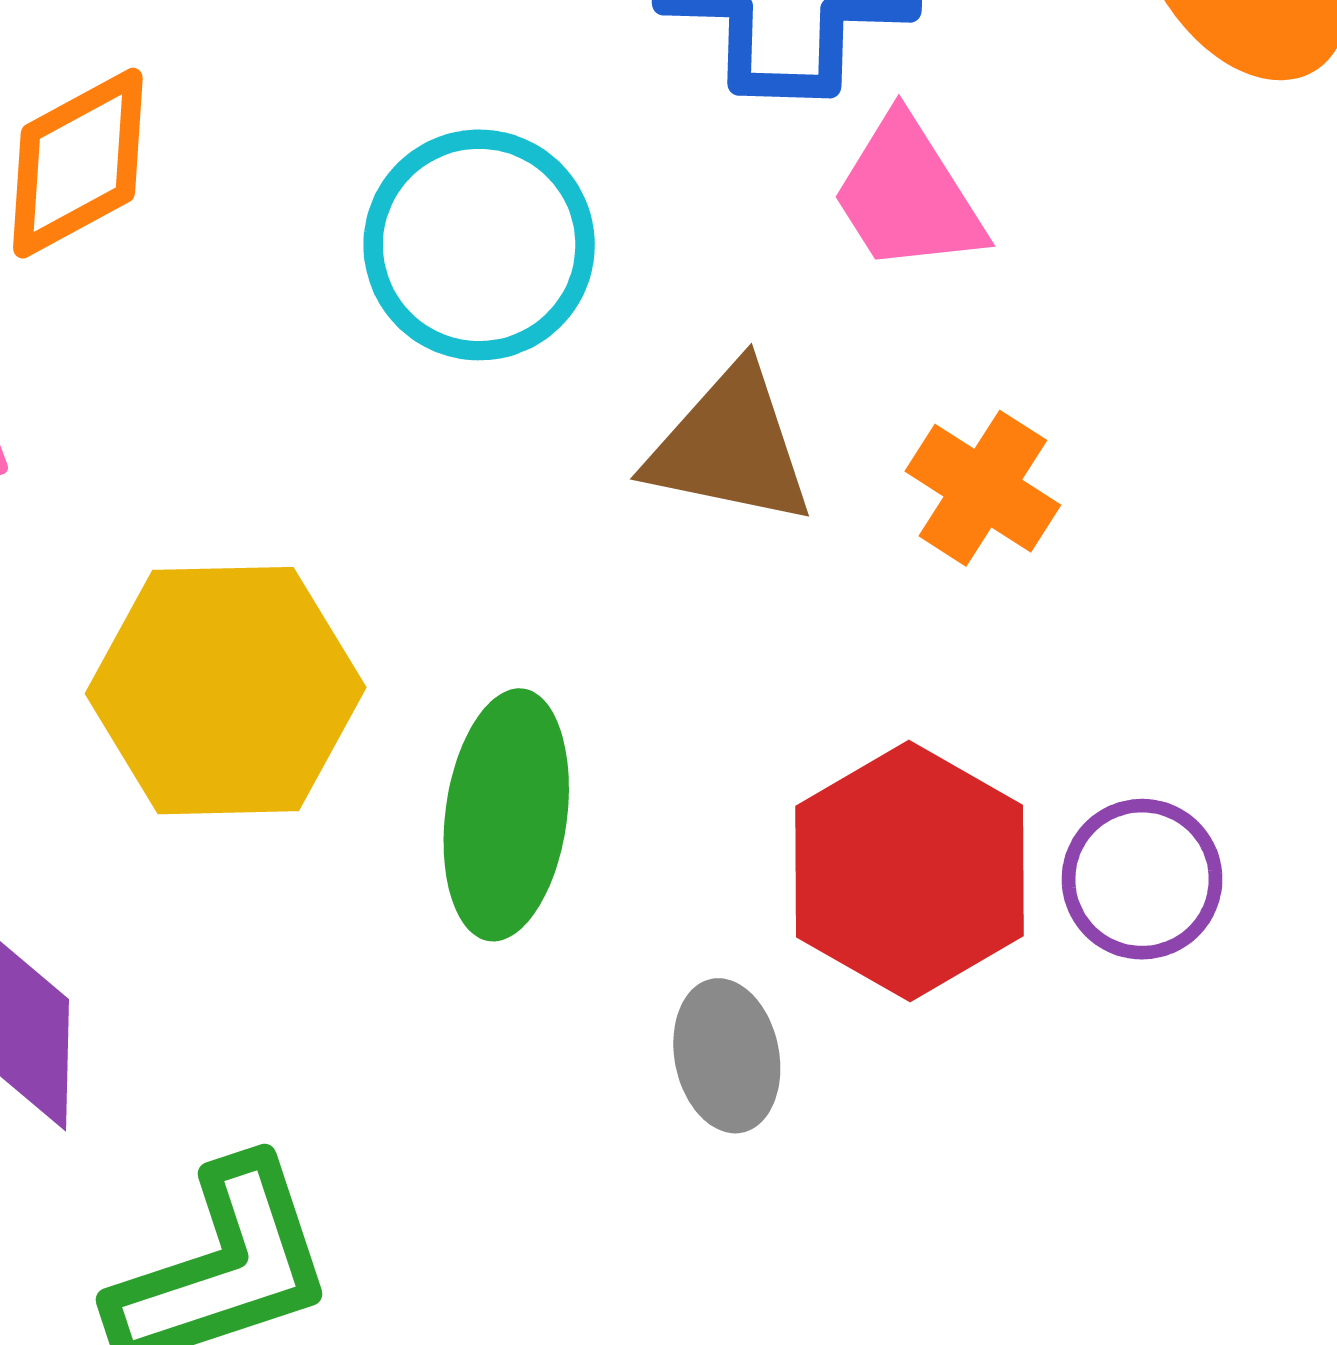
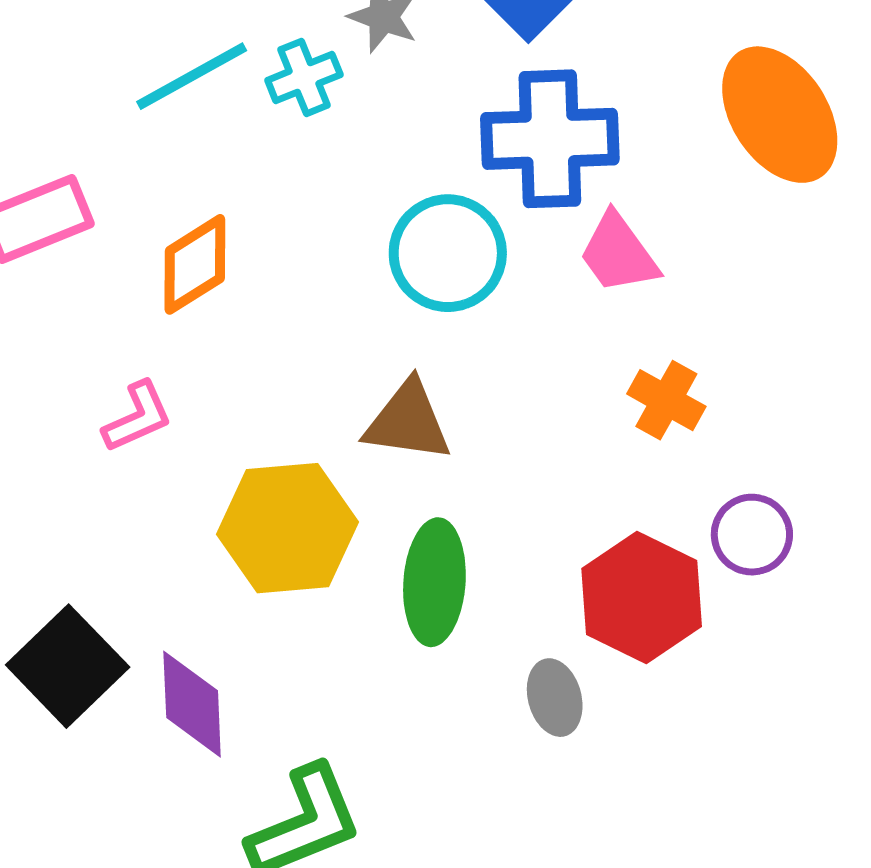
cyan circle: (479, 245) -> (448, 253), moved
brown triangle: (730, 446) -> (408, 421), moved
purple circle: (1142, 879) -> (752, 535), moved

